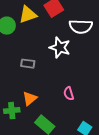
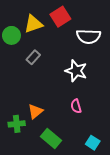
white star: (60, 48) -> (76, 71), moved
gray rectangle: (28, 64) -> (33, 57), moved, turned -56

